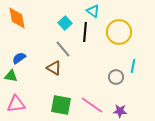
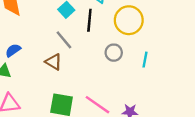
gray circle: (116, 77) -> (114, 53), moved

